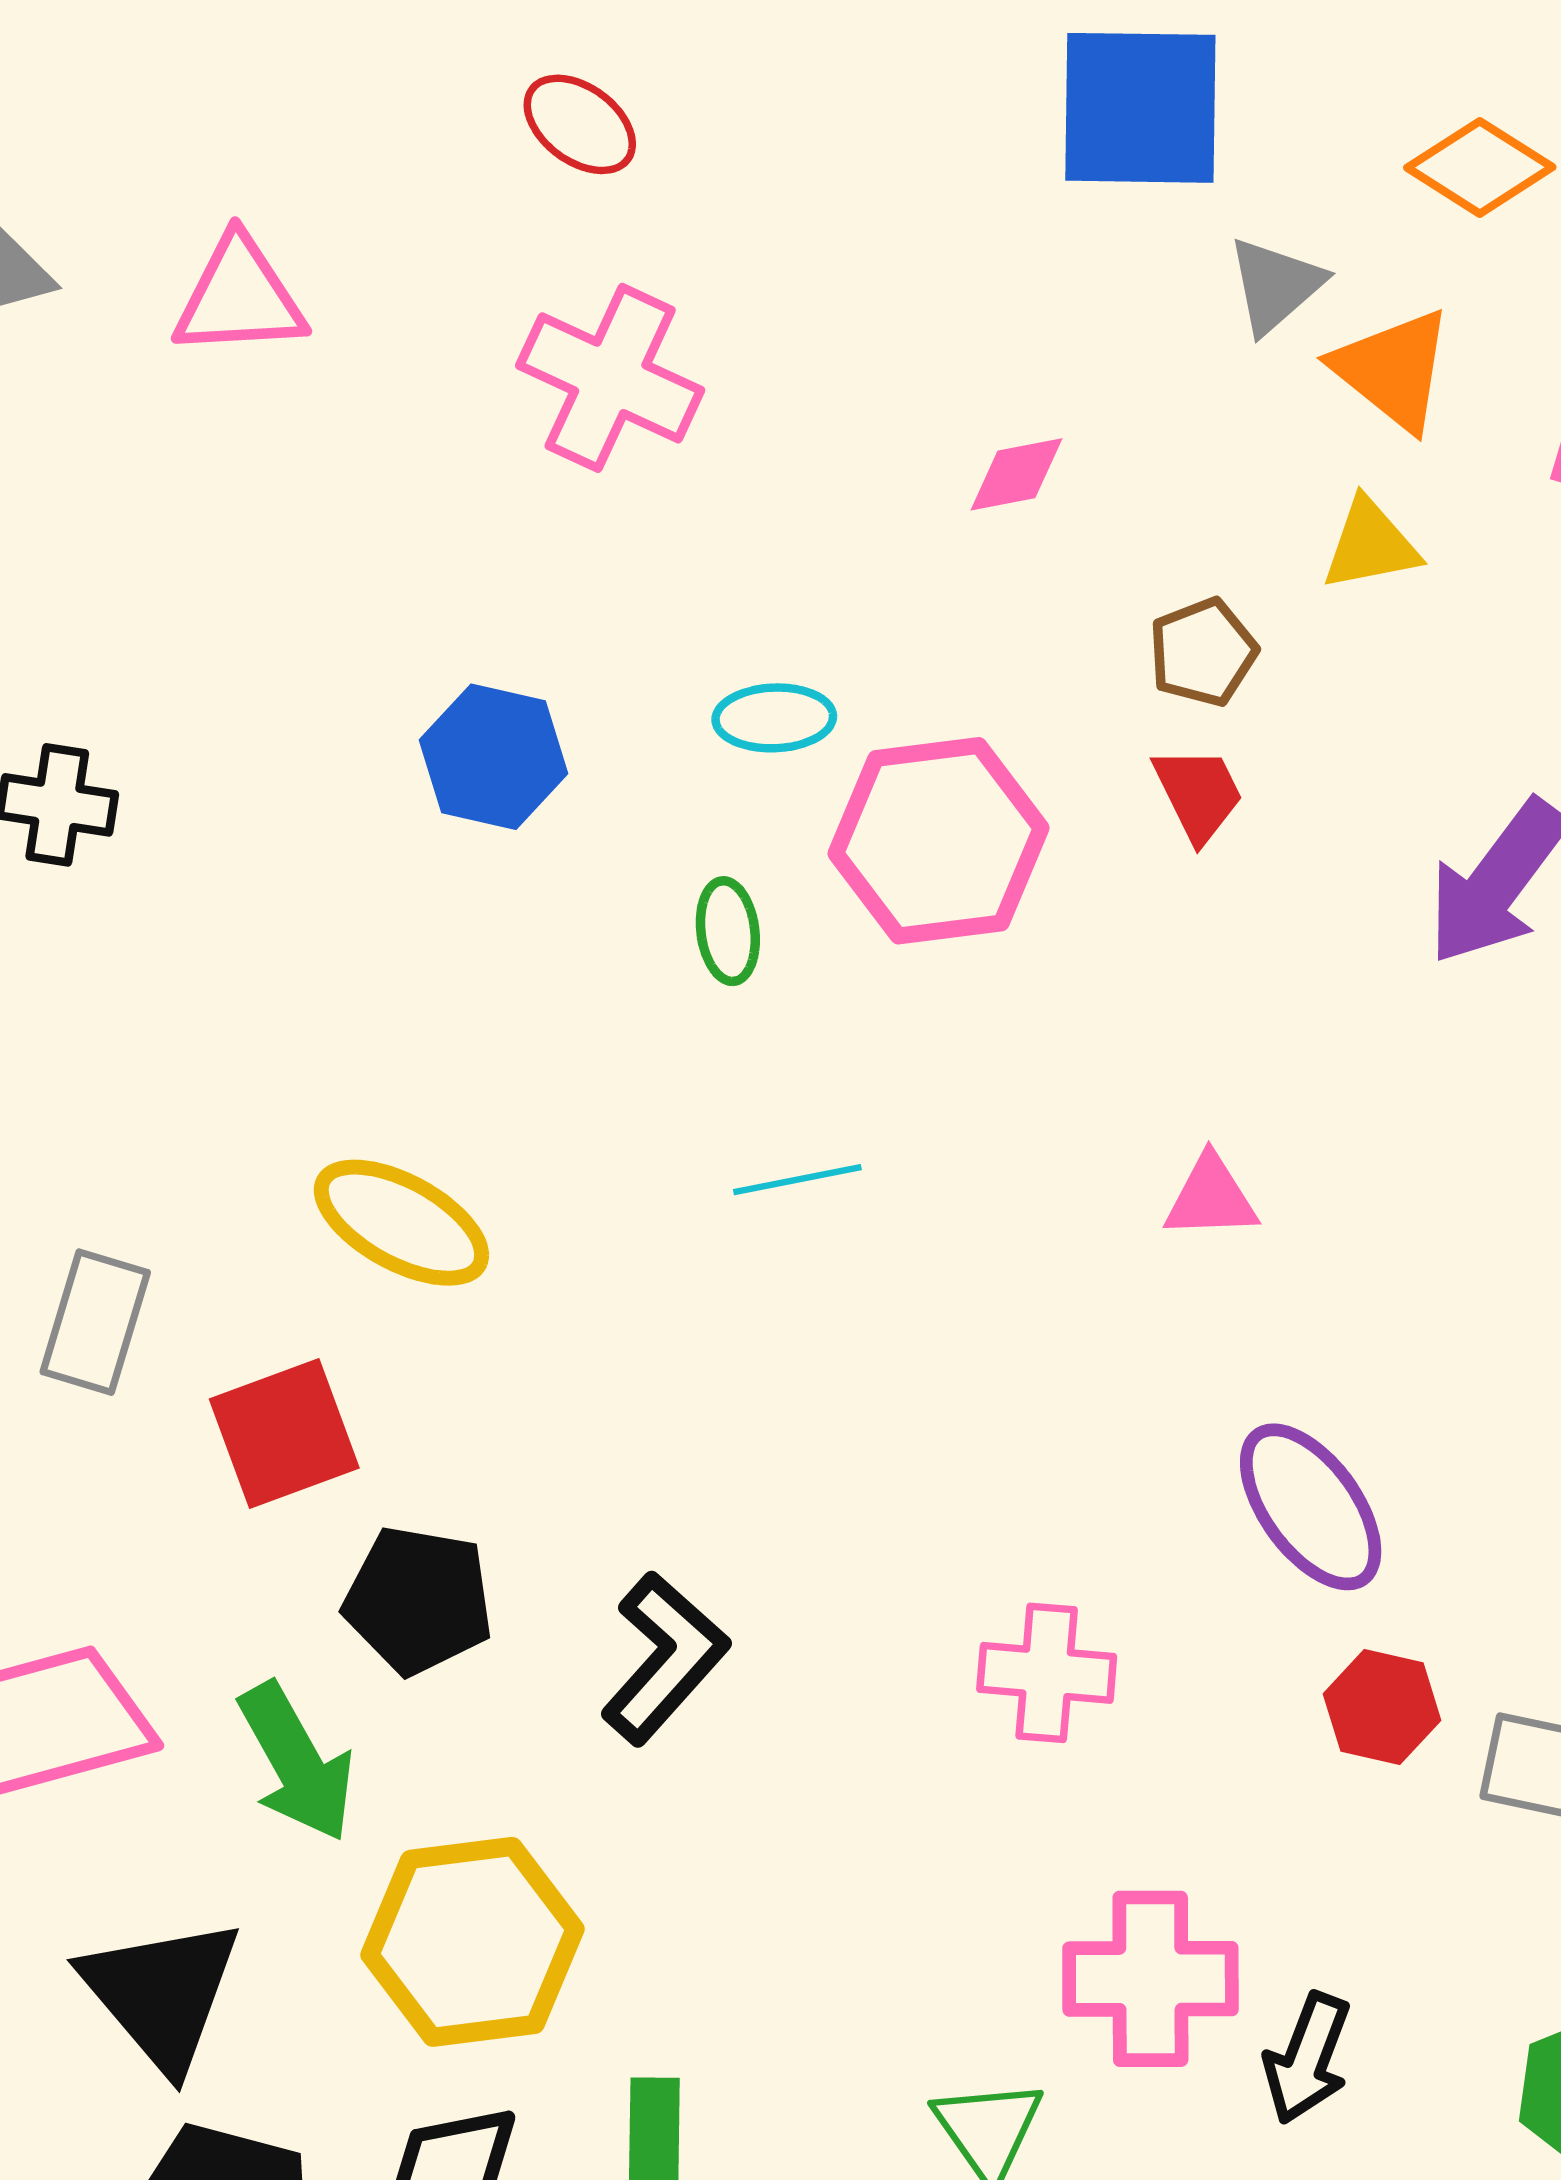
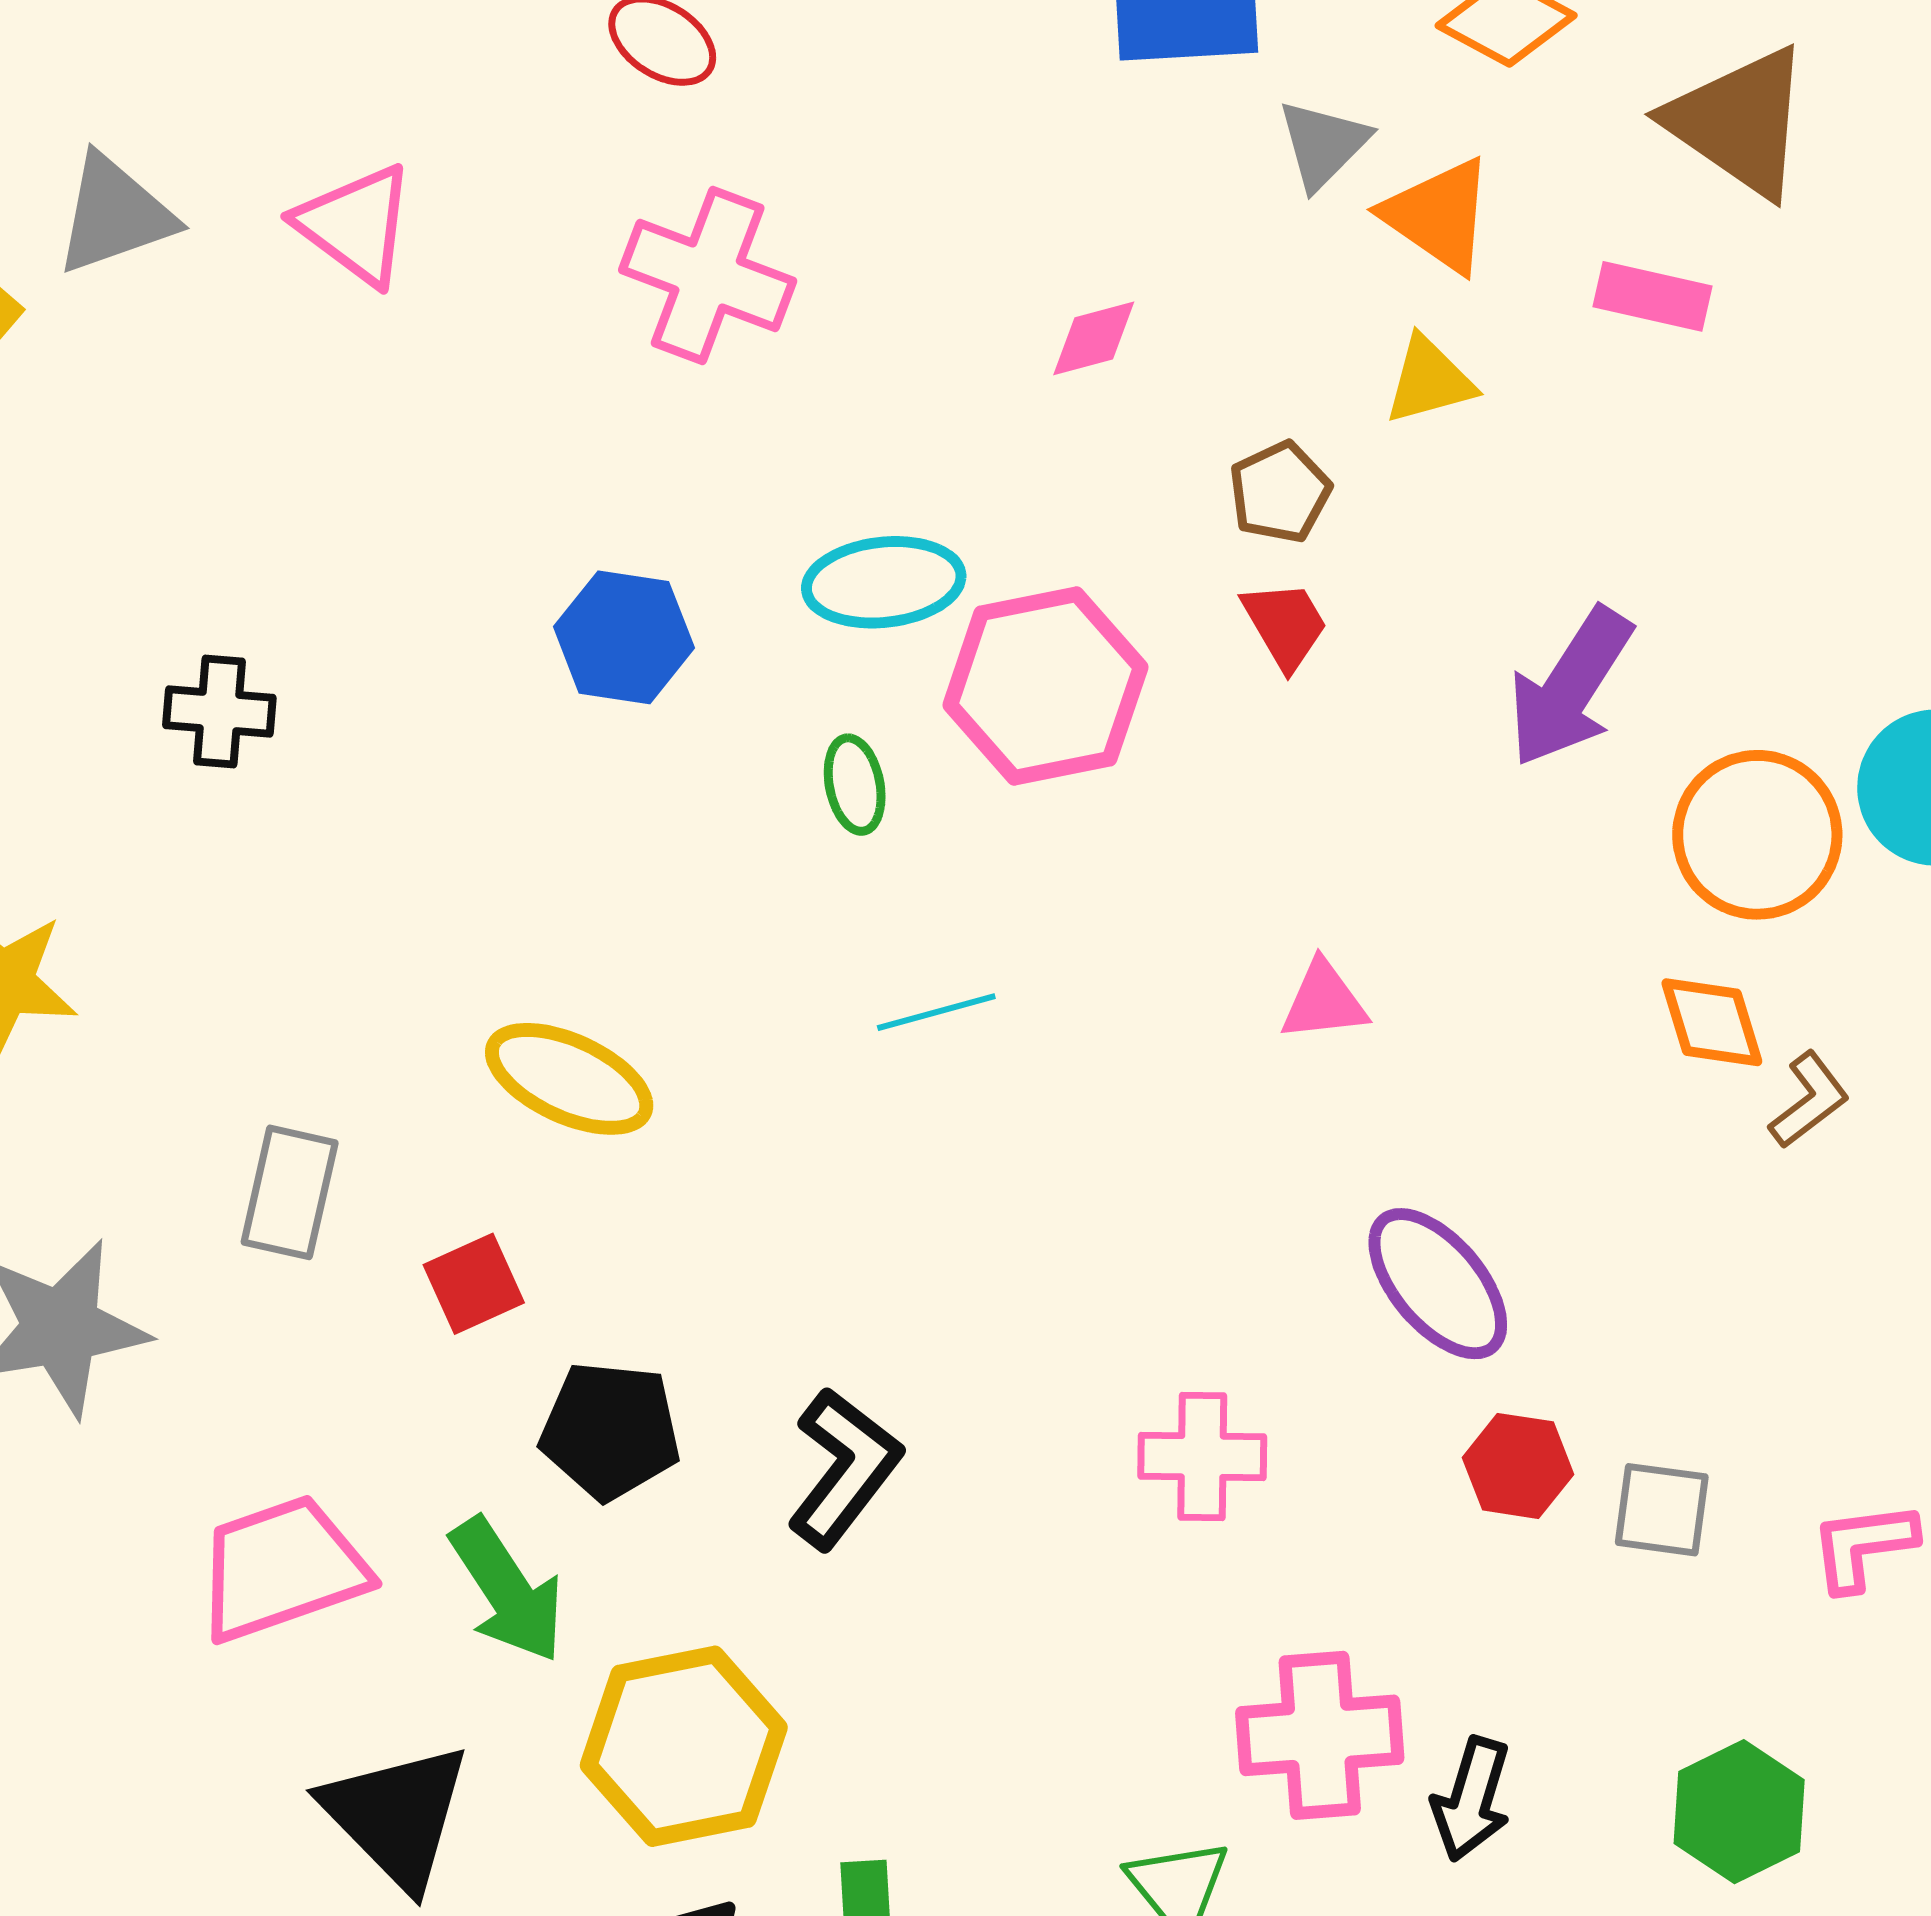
pink triangle: (239, 297) -> (356, 225), turned 44
cyan ellipse: (774, 718) -> (884, 582), size x1.4
red square: (284, 1433) -> (474, 1284), size x0.7

